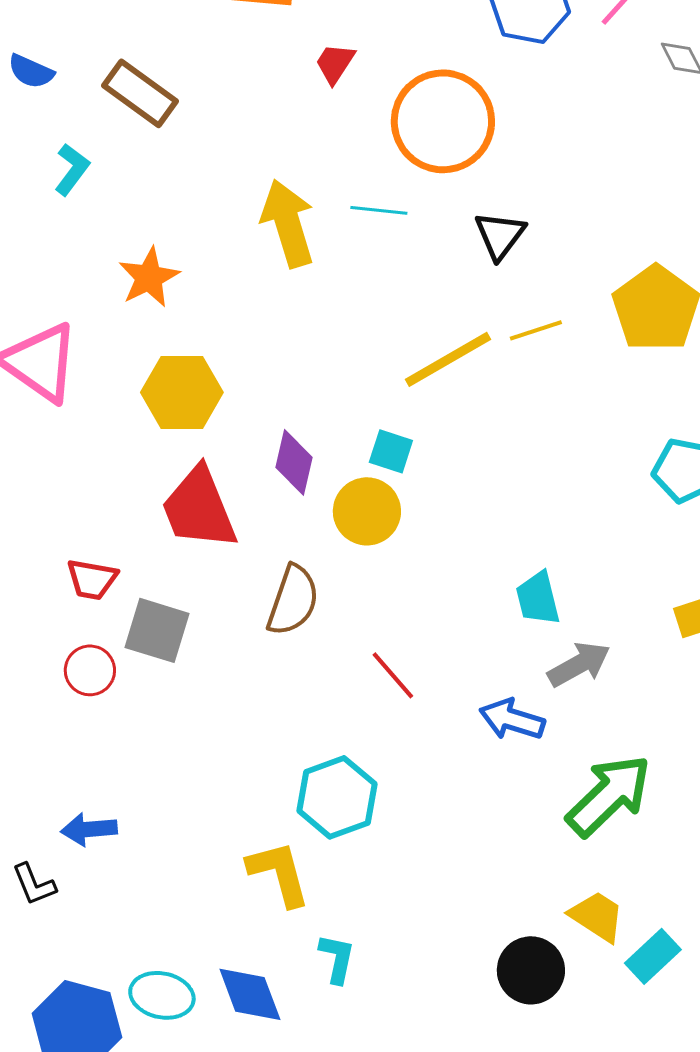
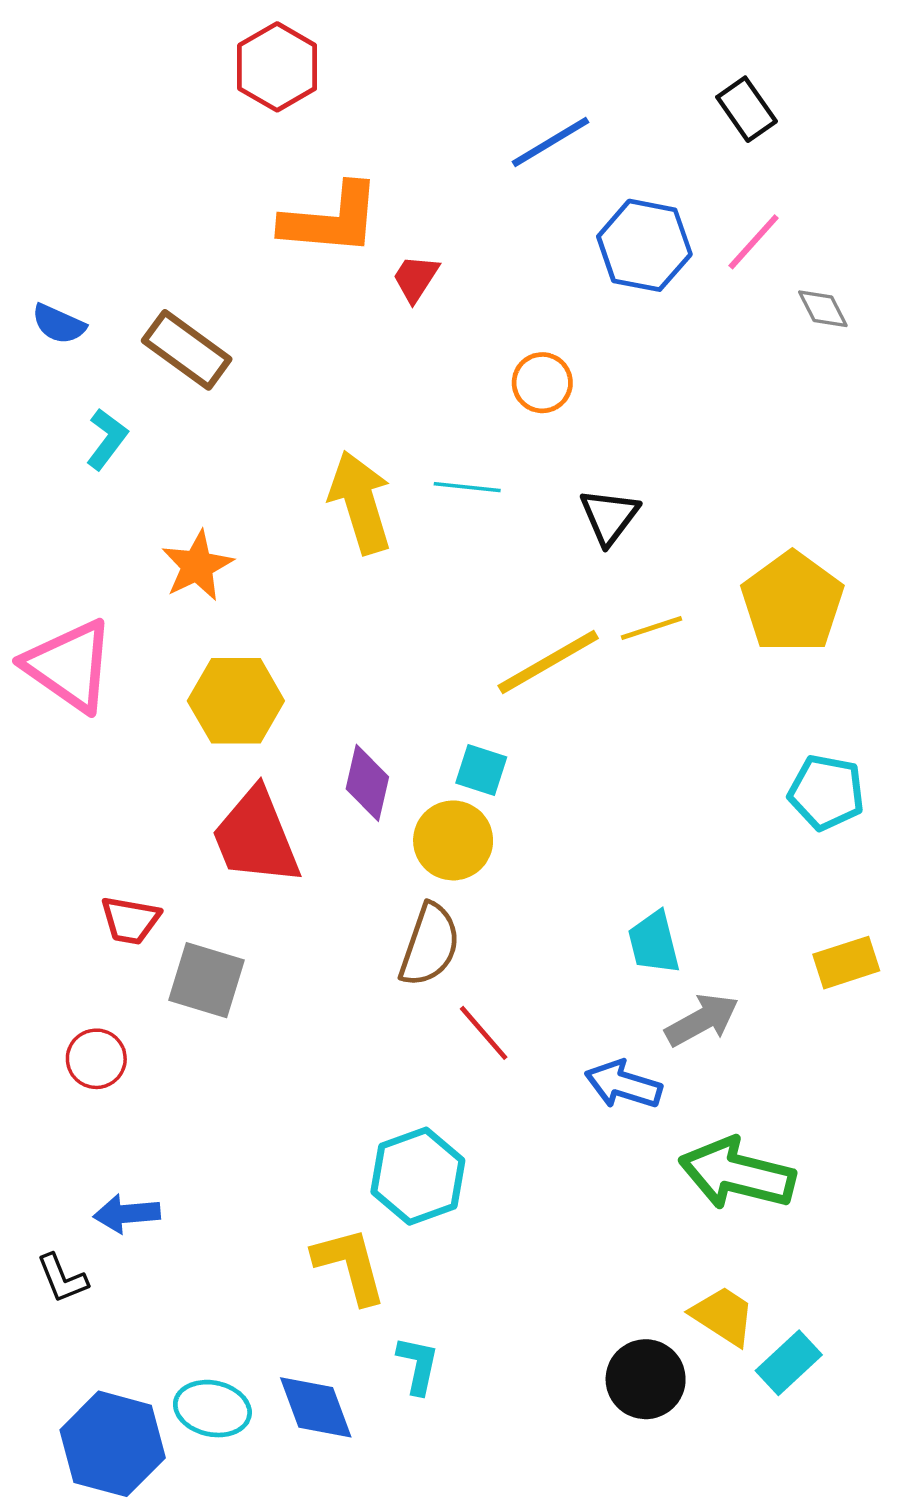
red trapezoid: (335, 63) -> (416, 278), moved
orange circle: (443, 121) -> (542, 383), size x0.5
brown semicircle: (293, 600) -> (430, 945), moved
red circle: (90, 670) -> (96, 1059), moved
green arrow: (609, 795) -> (737, 1174), turned -122

